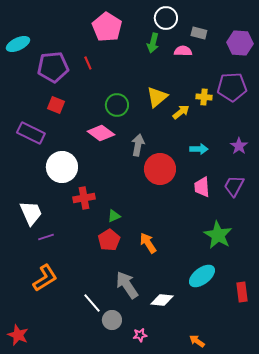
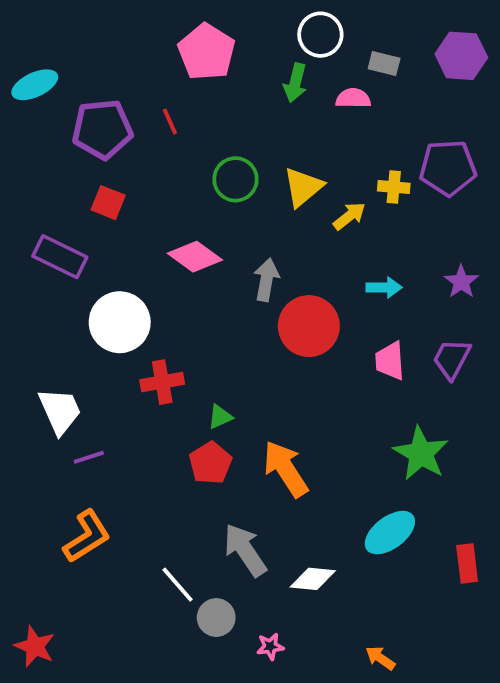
purple hexagon: (240, 43) -> (461, 56), moved
green circle: (117, 105) -> (235, 179), moved
orange arrow: (148, 243) -> (286, 469), size x1.4

